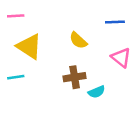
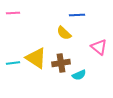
blue line: (115, 22) -> (77, 15), moved
yellow triangle: (29, 47) -> (36, 58), moved

